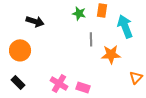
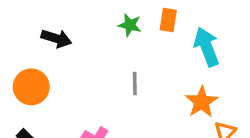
gray line: (91, 39) -> (135, 84), moved
orange star: (111, 54) -> (202, 102), moved, turned -30

